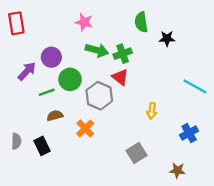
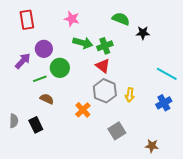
green semicircle: (141, 22) -> (121, 19), turned 120
red rectangle: (16, 23) -> (27, 20), moved
gray hexagon: (99, 96) -> (105, 91), moved
brown semicircle: (55, 116) -> (47, 99), turned 40
orange cross: (85, 128) -> (83, 110), moved
blue cross: (189, 133) -> (164, 103), moved

